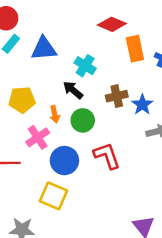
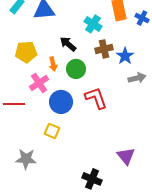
cyan cross: (85, 66) -> (93, 24), moved
yellow square: (54, 196) -> (52, 131), size x0.7

